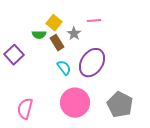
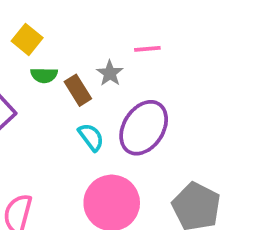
yellow square: (54, 23) -> (27, 39), moved

